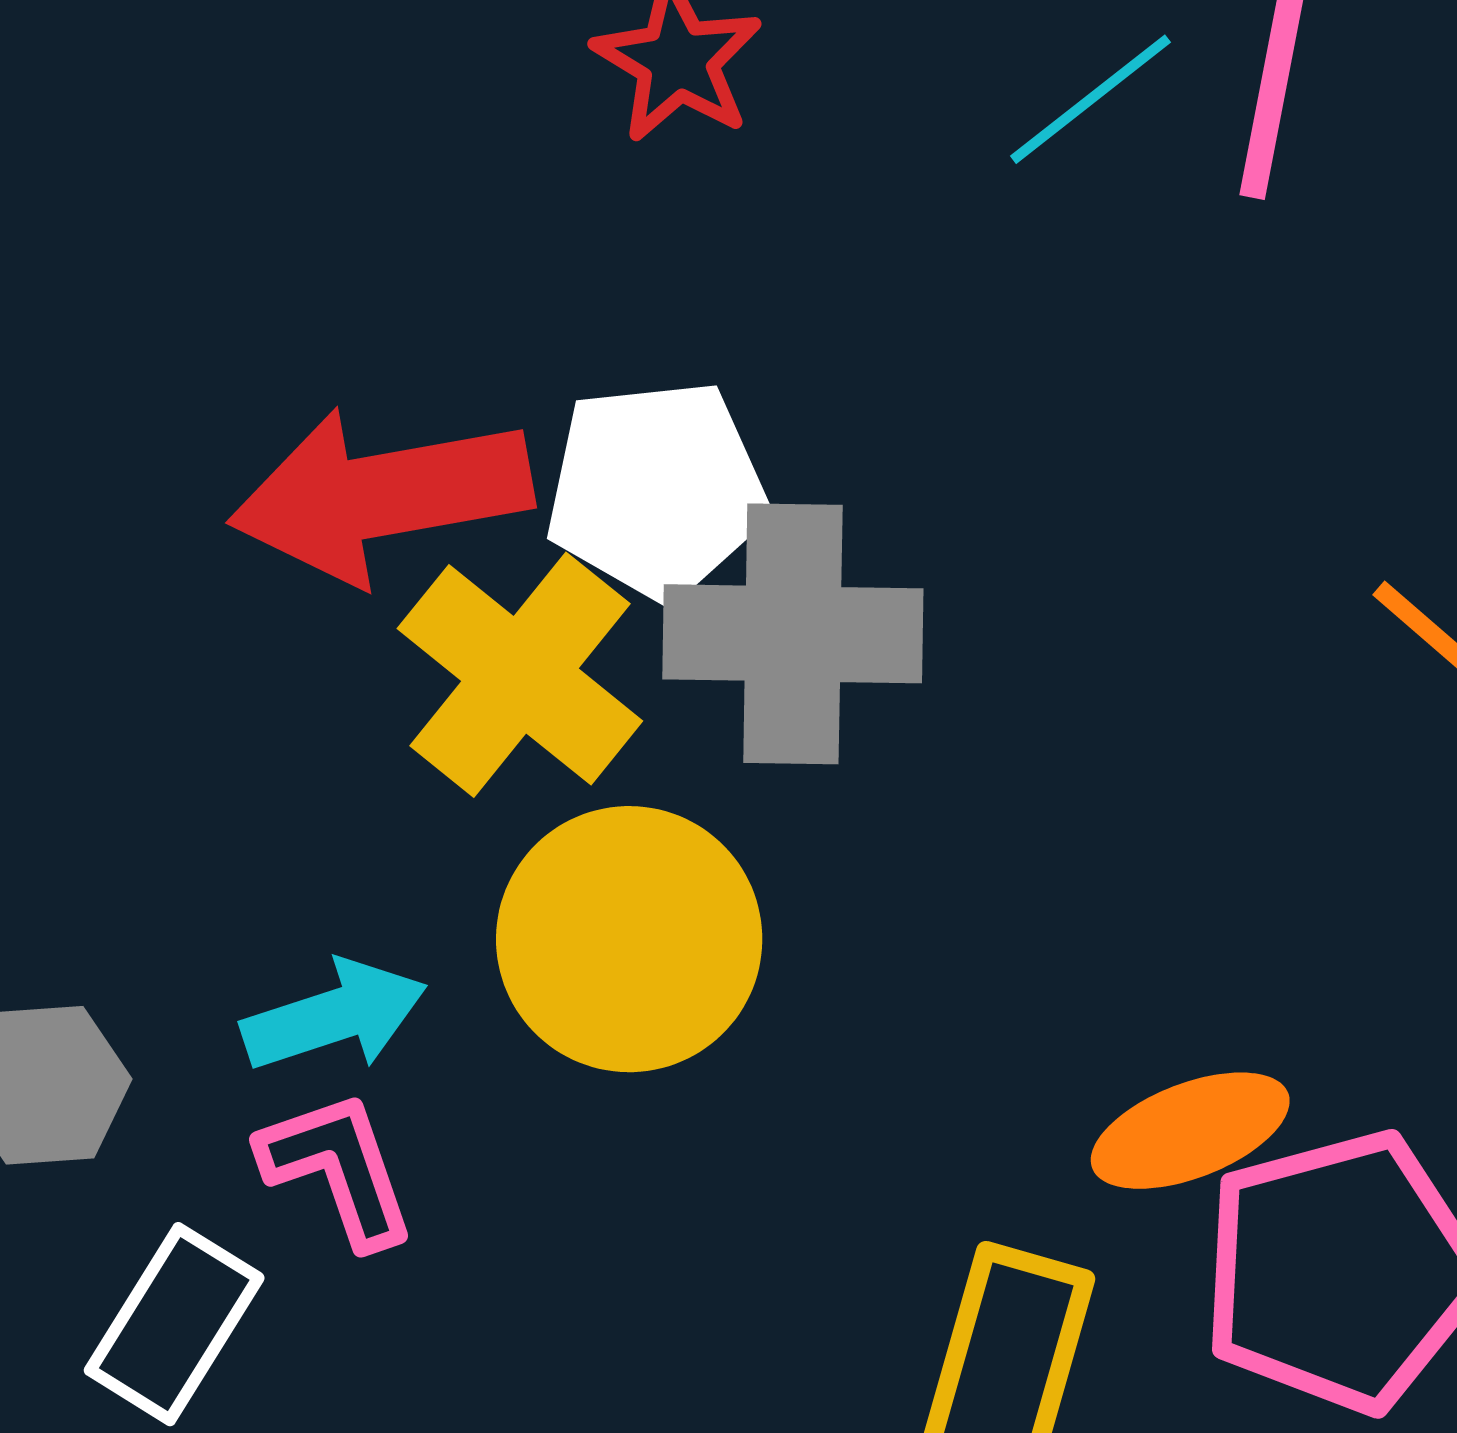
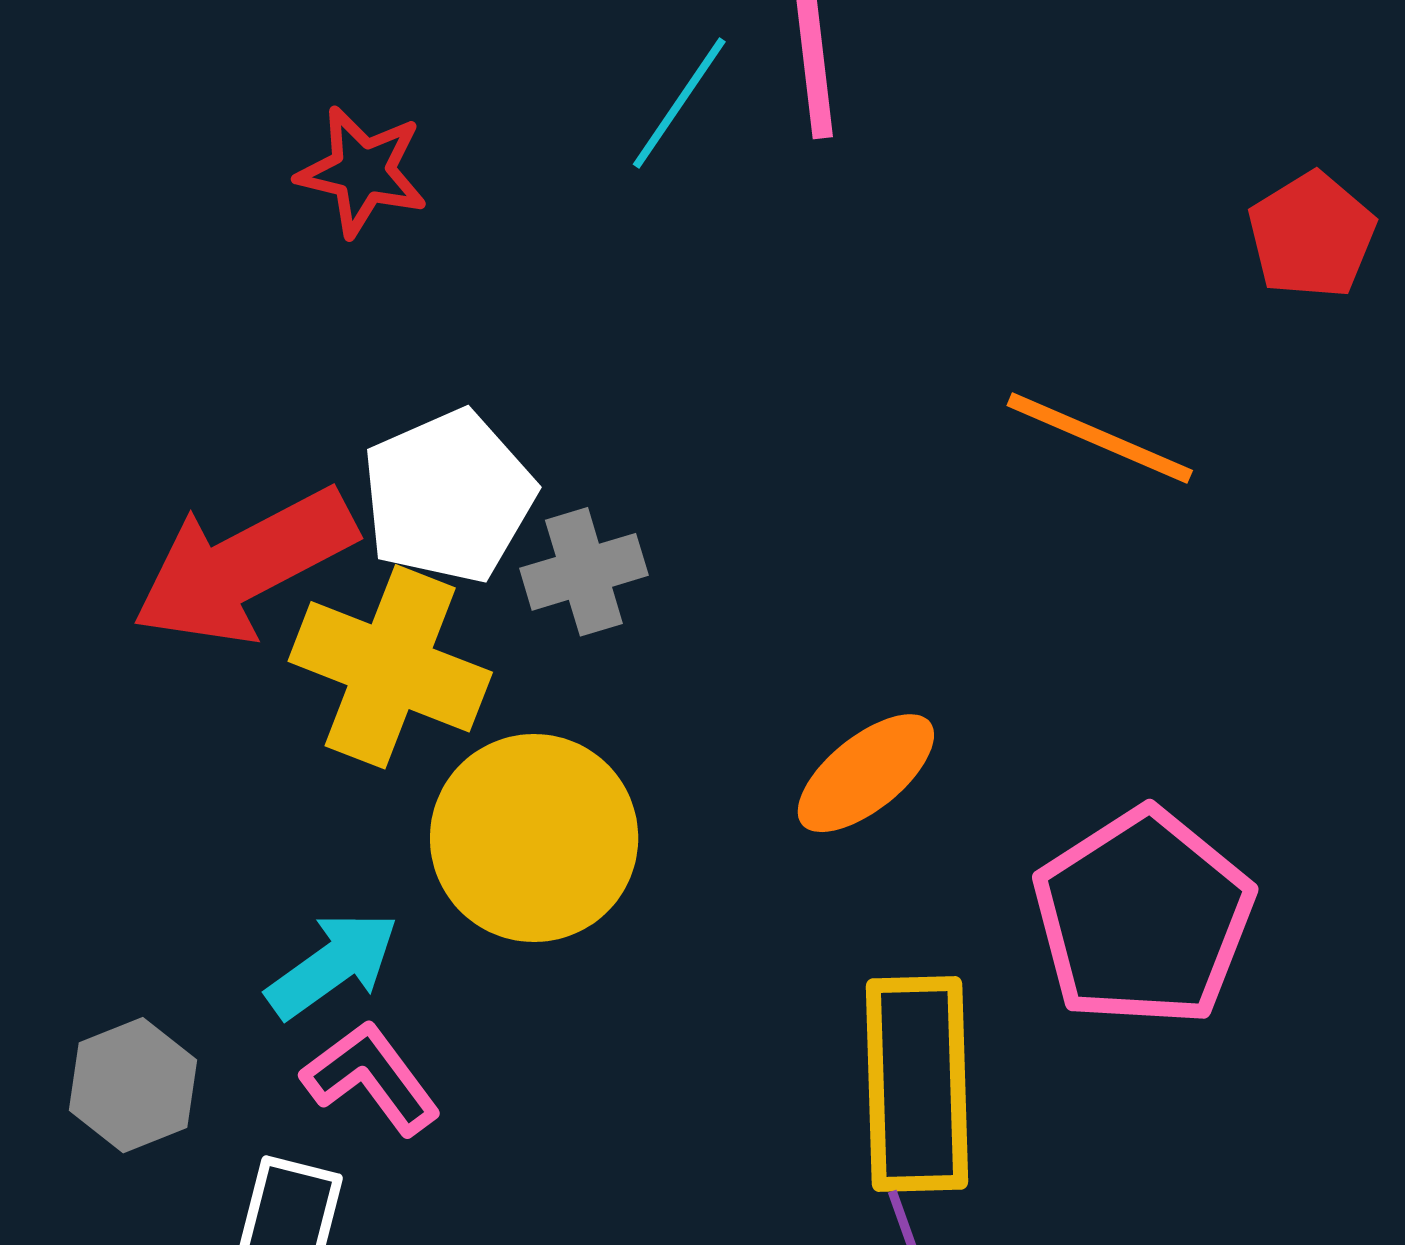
gray cross: (793, 634) -> (584, 572), size x0.6
orange ellipse: (1190, 1131) -> (866, 773), moved

